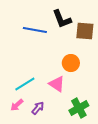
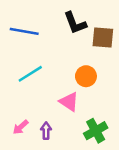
blue line: (35, 30) -> (24, 31), moved
cyan line: (25, 84) -> (30, 74), moved
purple arrow: (38, 108) -> (46, 131), turned -40

